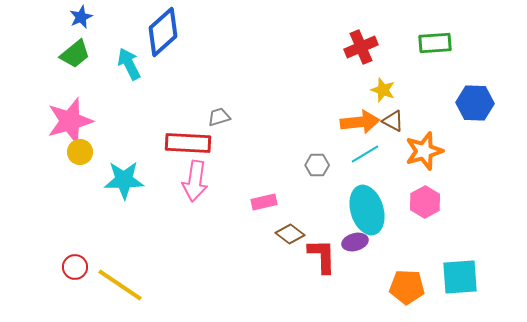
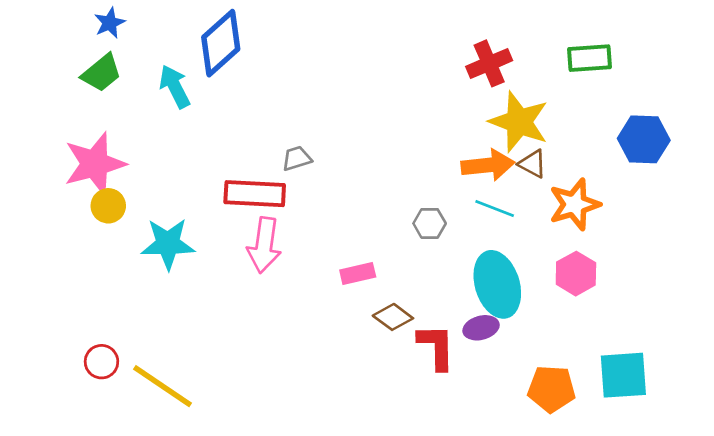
yellow star: (383, 90) -> (519, 122), size x1.8
cyan line: (365, 154) -> (495, 209), turned 52

